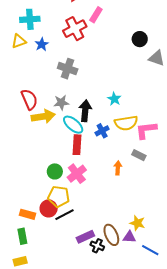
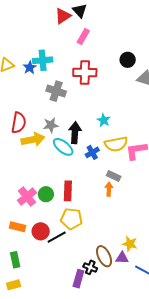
cyan cross: (30, 19) -> (43, 60), moved
red cross: (75, 29) -> (85, 73), moved, turned 30
red semicircle: (29, 99) -> (19, 123), turned 35
red rectangle: (77, 145) -> (68, 191), moved
gray rectangle: (139, 155) -> (114, 176), moved
pink cross: (77, 174) -> (27, 197), moved
yellow pentagon: (59, 197) -> (71, 219), moved
orange rectangle: (28, 214) -> (17, 227), moved
purple rectangle: (85, 237) -> (78, 279), moved, turned -48

